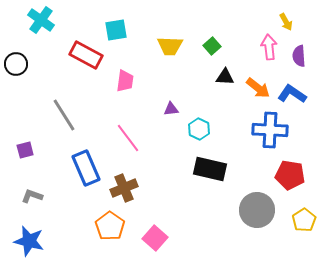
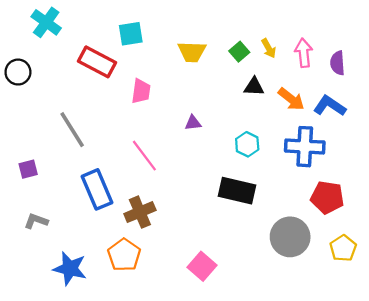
yellow arrow: (286, 22) -> (269, 48), moved
cyan hexagon: (199, 129) -> (247, 144), moved
pink square: (155, 238) -> (202, 266), moved
blue star: (29, 241) -> (70, 268), moved

